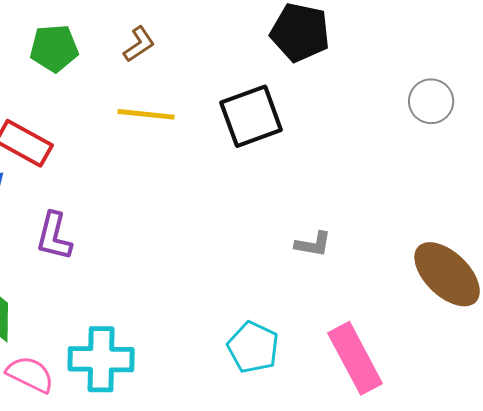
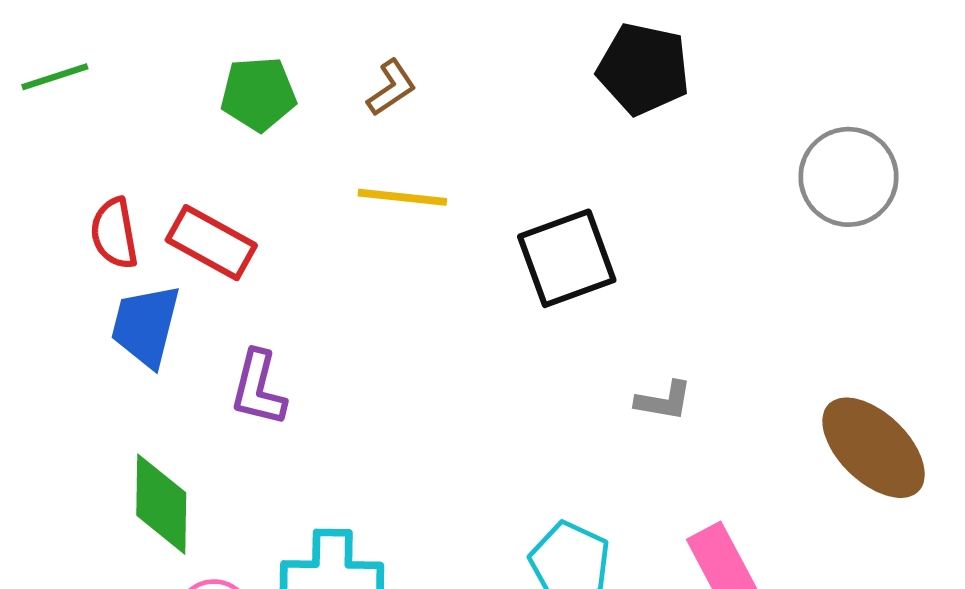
gray circle: (431, 101) -> (848, 177), size x1.4
black square: (251, 116) -> (567, 258), moved

